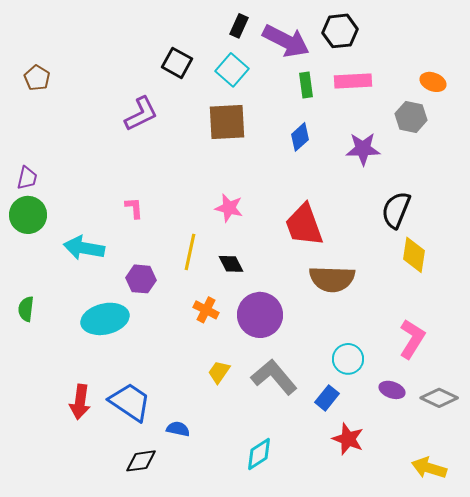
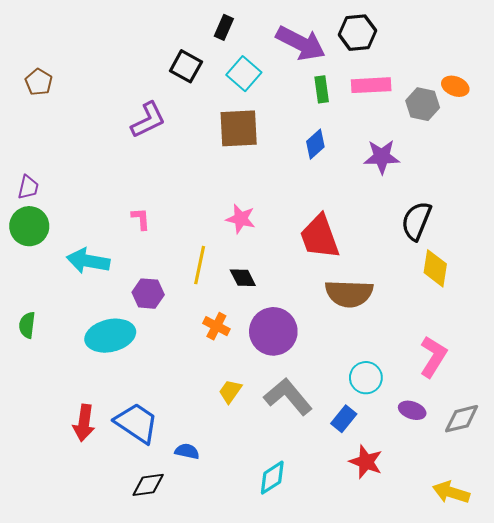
black rectangle: (239, 26) -> (224, 27), moved
gray hexagon: (411, 117) -> (423, 104), moved
gray diamond: (439, 398) -> (462, 419), turned -39

